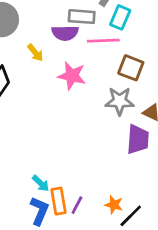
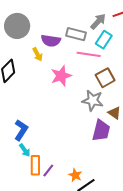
purple semicircle: (65, 33) -> (51, 41), moved
brown square: (131, 68) -> (105, 78), turned 30
pink star: (72, 76) -> (61, 76), turned 30
blue L-shape: (39, 211) -> (21, 130), moved

